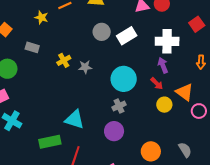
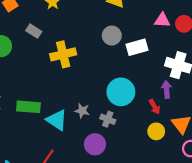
yellow cross: (64, 60) -> (63, 54), size x1.6
gray star: (85, 67) -> (82, 111), moved
gray cross: (119, 106) -> (108, 119), turned 32
green rectangle: (50, 142) -> (28, 107), moved

